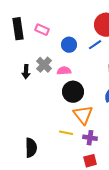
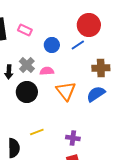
black circle: (73, 92) -> (27, 92), moved
orange triangle: (83, 115) -> (66, 91), moved
yellow line: (66, 133) -> (37, 132), moved, turned -32

